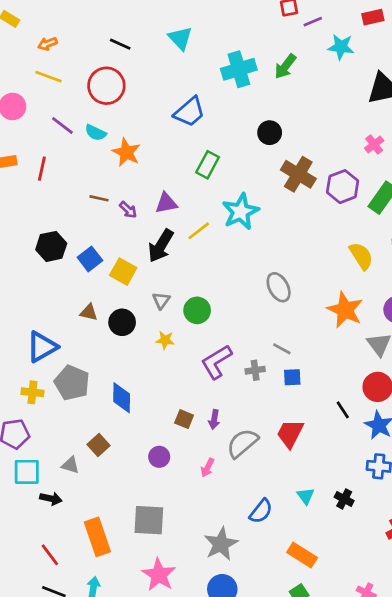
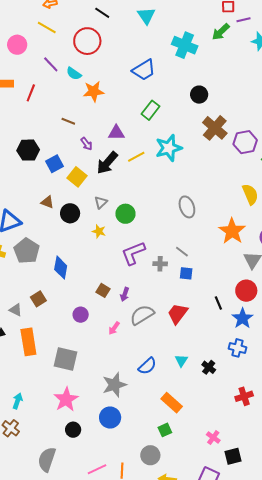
green arrow: (285, 66) -> (221, 32), moved
cyan cross: (239, 69) -> (185, 45), turned 30
orange star: (126, 152) -> (94, 91), turned 30
purple arrow: (128, 210) -> (86, 144), moved
orange rectangle: (97, 537) -> (28, 342), moved

